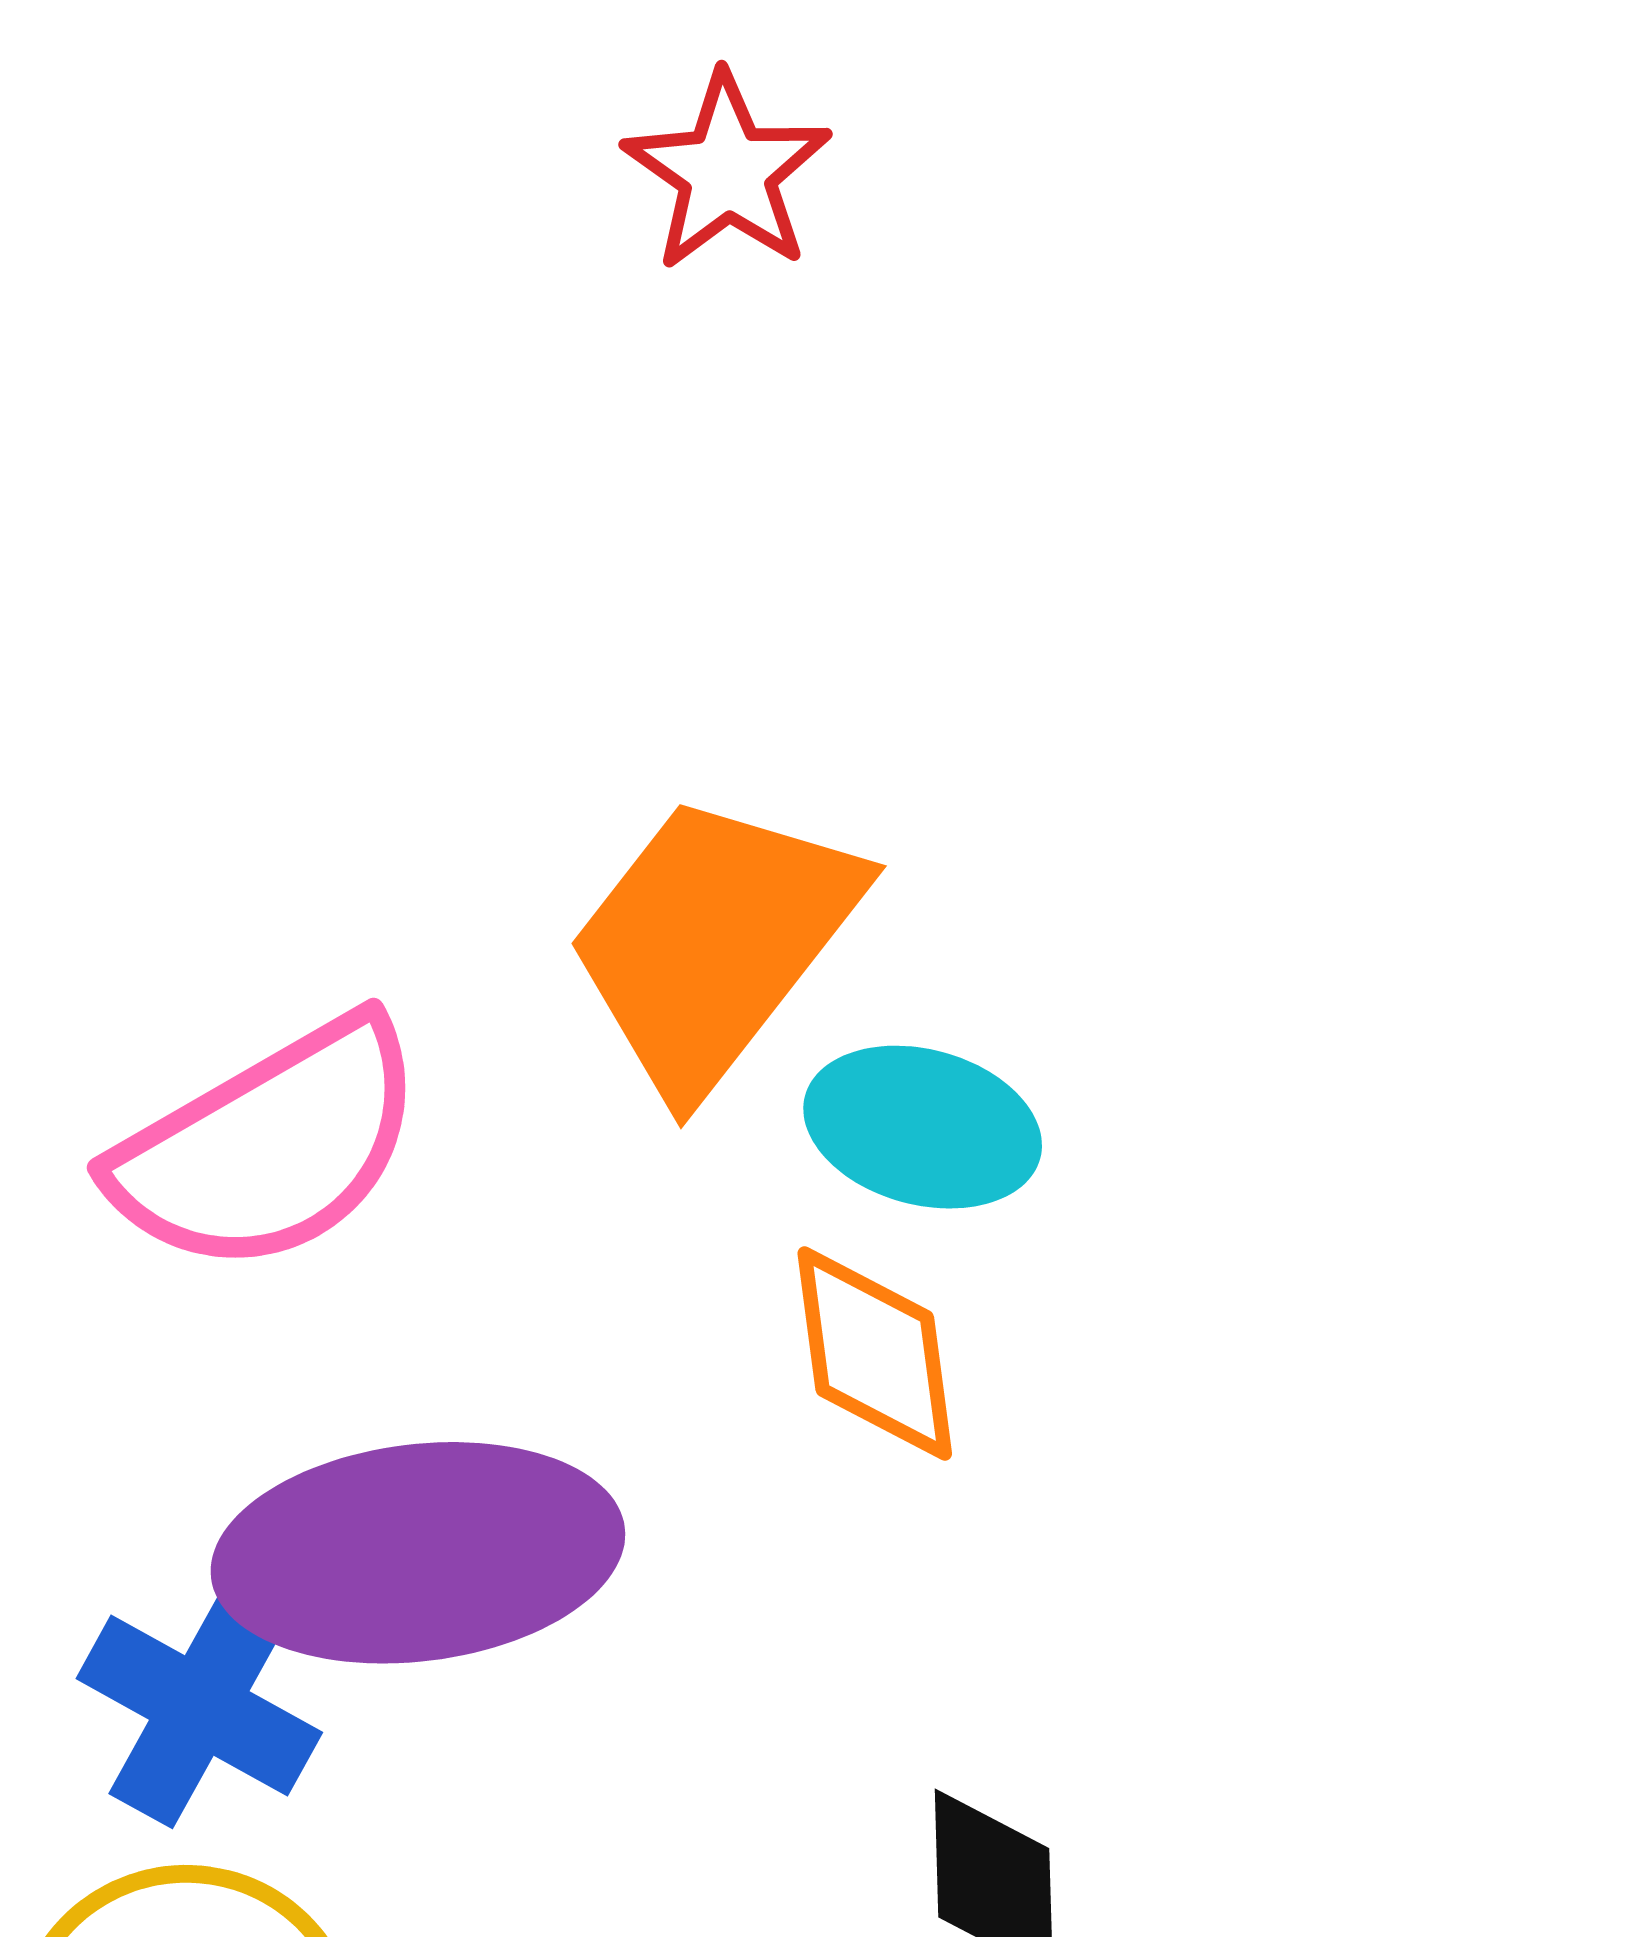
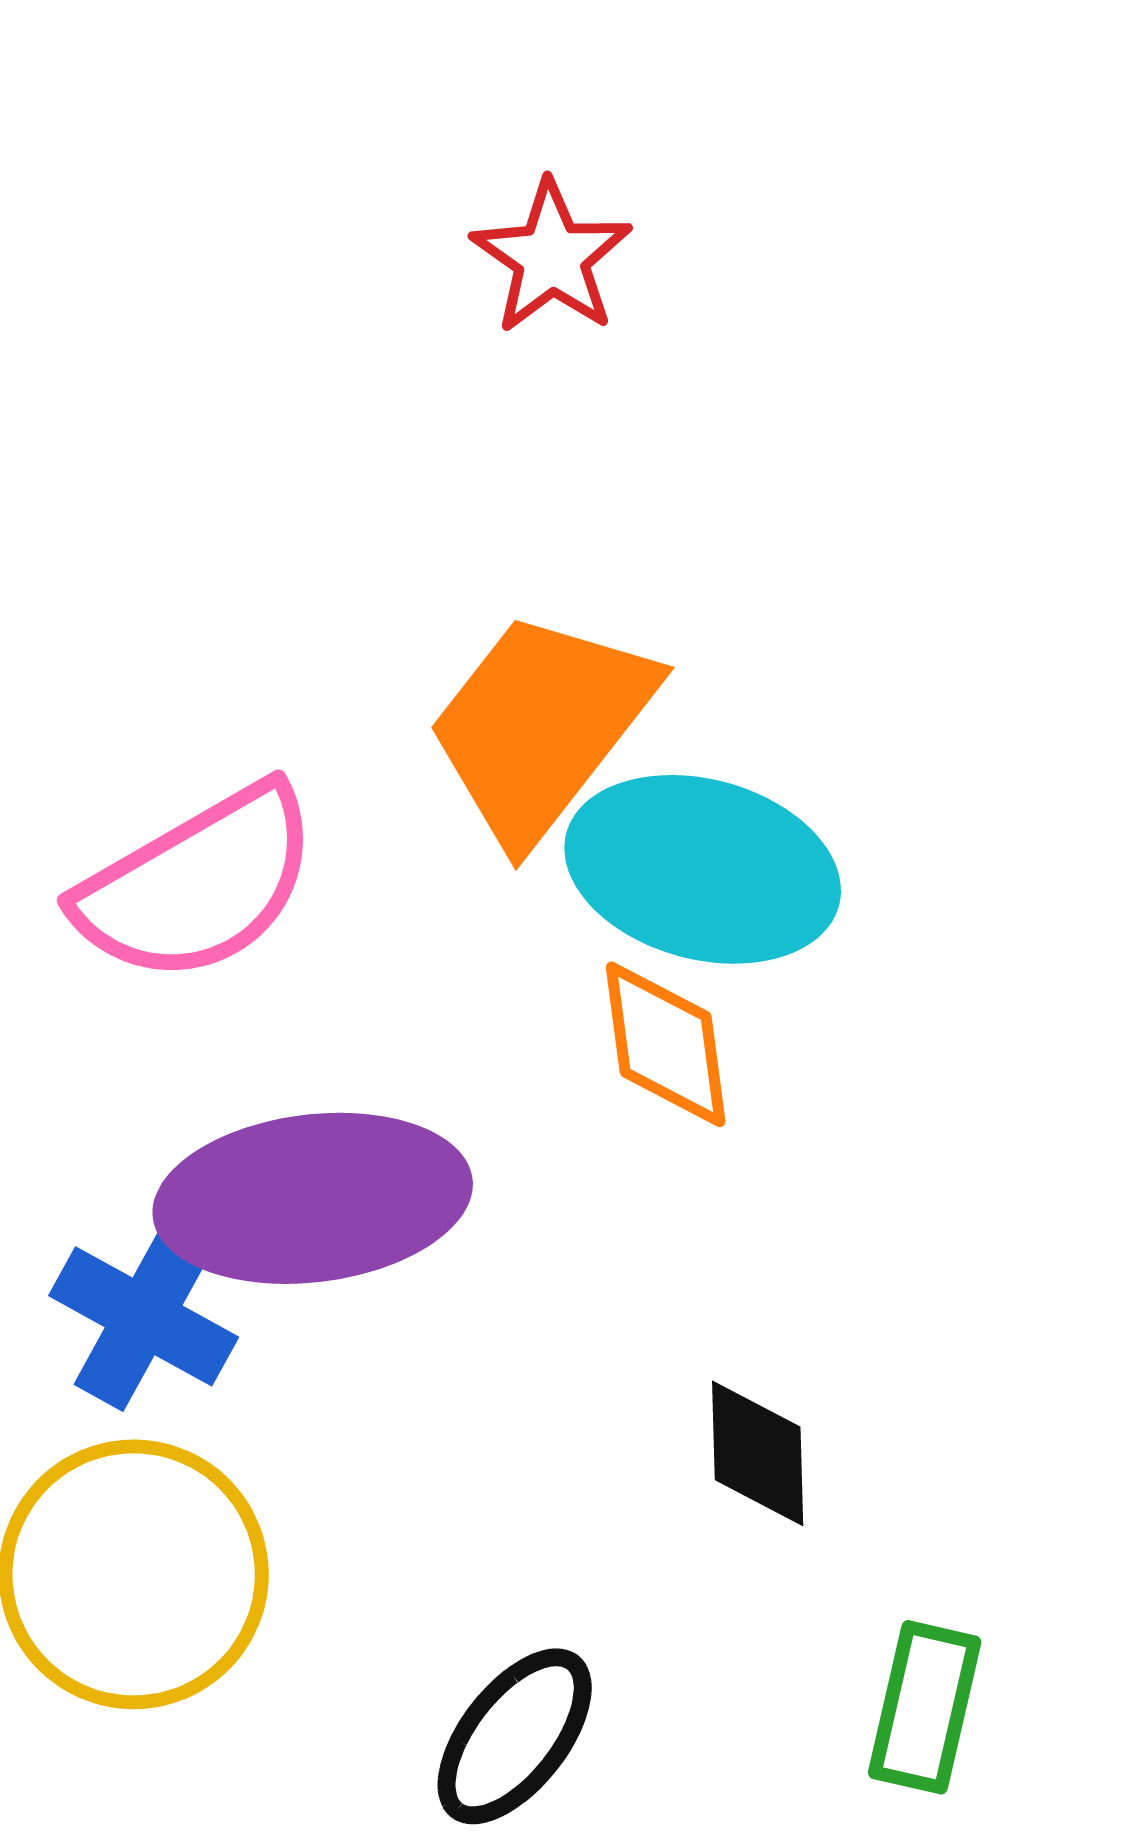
red star: (727, 172) -> (552, 257), moved
cyan ellipse: (923, 1127) -> (703, 869), size x1.5

